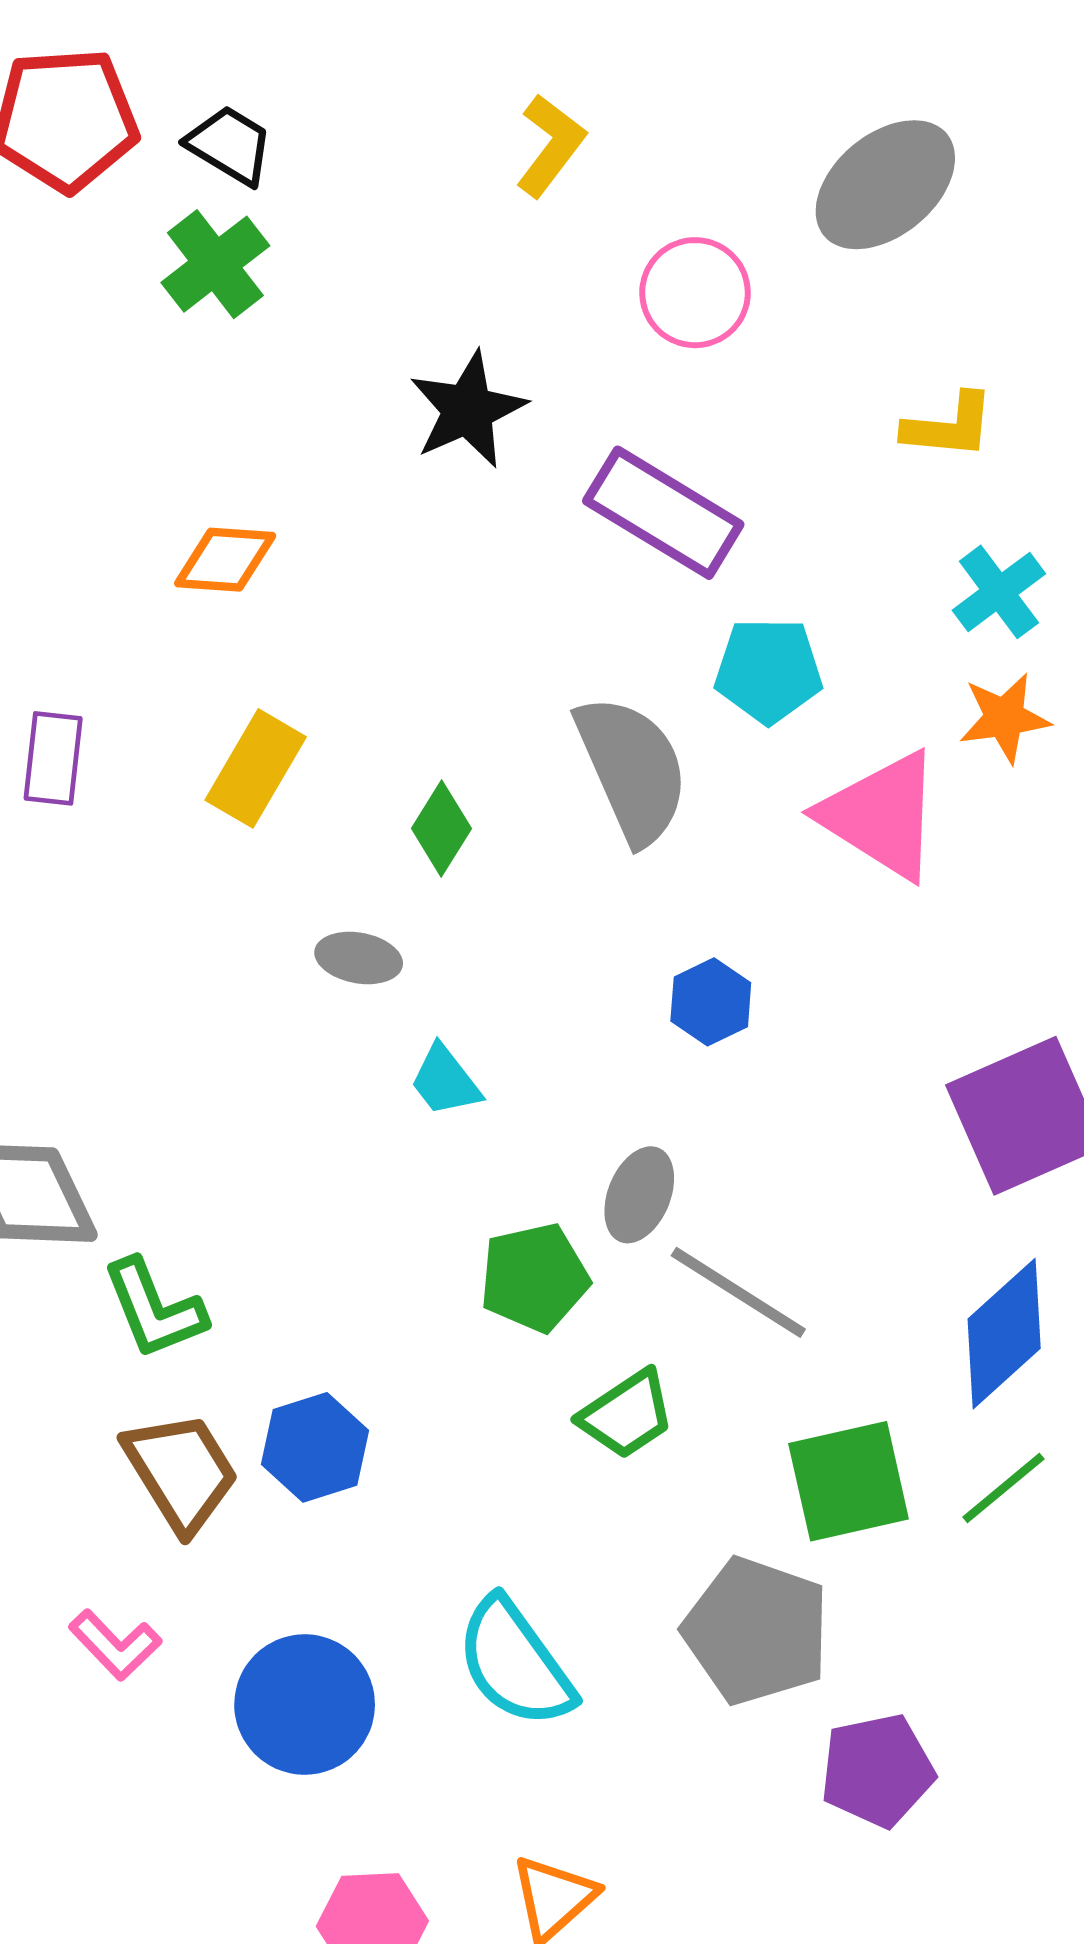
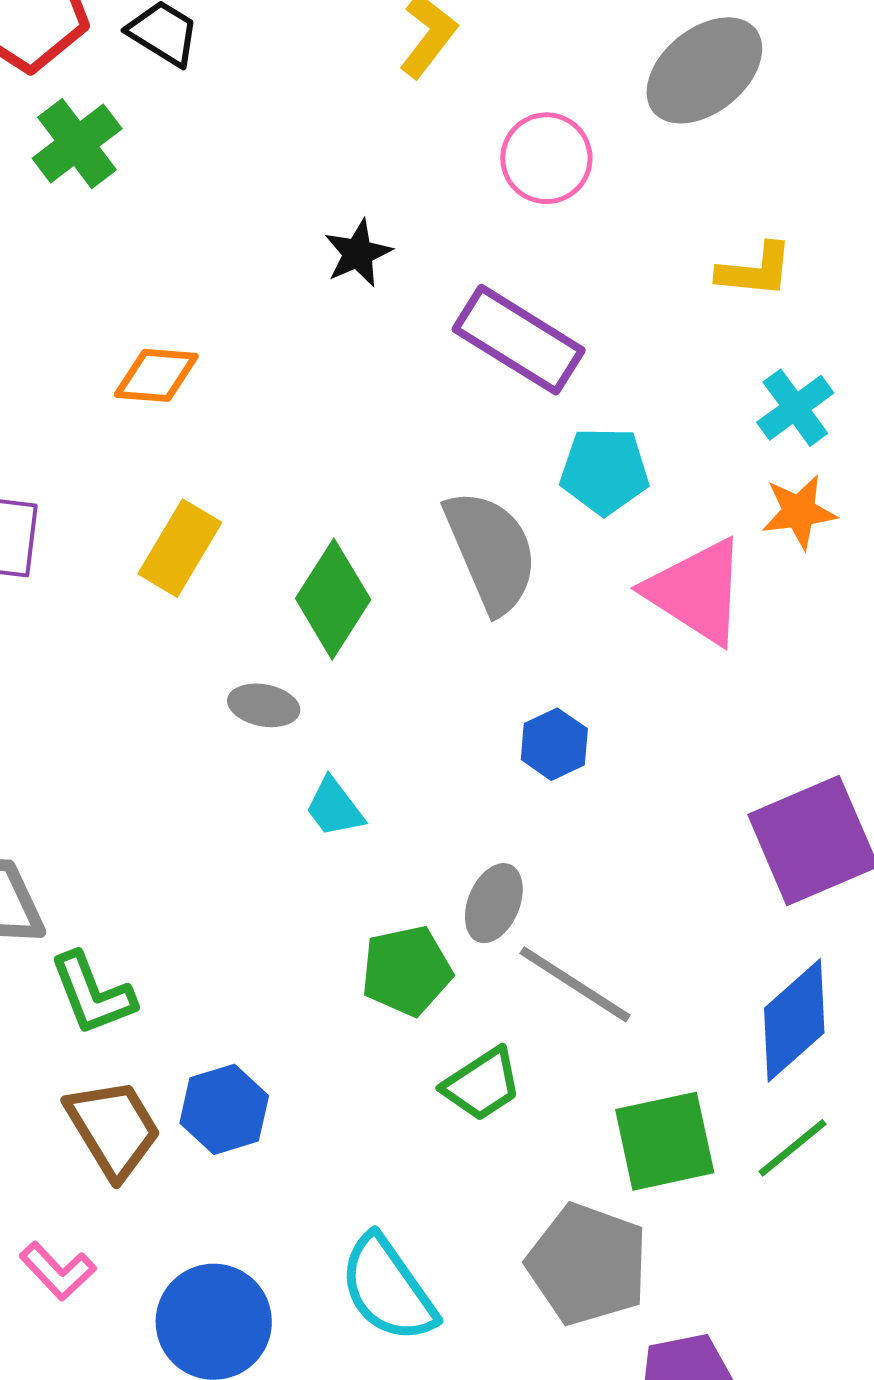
green cross: (215, 264) -> (77, 144), moved
black star: (468, 410) -> (358, 253), size x0.7
green diamond: (441, 828) -> (333, 599), size x1.5

